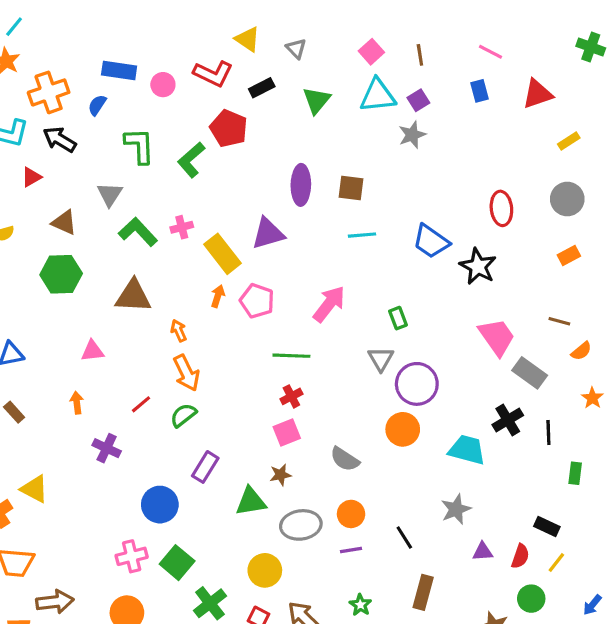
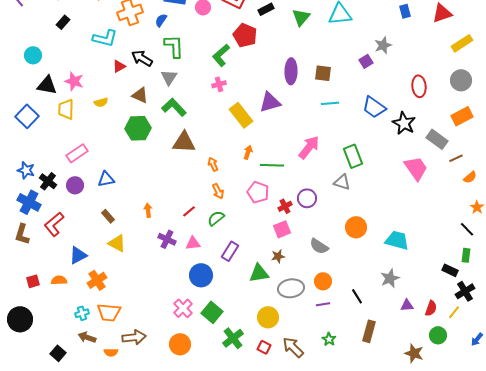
purple square: (418, 100) -> (366, 61), moved
gray star: (412, 135) -> (383, 45), moved
black arrow: (60, 139) -> (142, 58), moved
yellow rectangle: (569, 141) -> (462, 43), size x1.5
green L-shape: (139, 146) -> (174, 46), moved
pink cross: (182, 227) -> (219, 84), moved
green L-shape: (138, 232) -> (174, 107), moved
orange rectangle: (569, 255) -> (462, 116), size x1.5
orange arrow: (218, 296) -> (248, 152), moved
pink pentagon: (257, 301) -> (258, 192), moved
green rectangle: (398, 318) -> (353, 156), size x1.6
brown line: (559, 321) -> (456, 158), turned -40
pink triangle: (92, 351) -> (193, 243), moved
green line: (291, 356) -> (272, 165), moved
gray triangle: (381, 359) -> (342, 182), turned -42
orange arrow: (186, 373) -> (218, 191), size x0.7
gray rectangle: (530, 373) -> (437, 139), moved
purple circle: (417, 384) -> (307, 198), moved, size x0.7
black cross: (508, 420) -> (465, 291), moved
black line: (548, 432) -> (467, 229), moved, turned -42
yellow triangle: (34, 489) -> (117, 243), moved
black rectangle: (547, 527) -> (450, 270), moved
pink cross: (132, 556) -> (183, 308), turned -30

